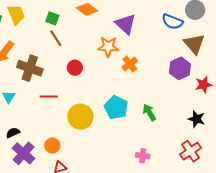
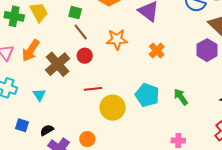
orange star: (108, 47) -> (117, 39), moved
brown cross: (30, 68) -> (58, 64), turned 35
red circle: (75, 68) -> (85, 56), moved
red line: (49, 97) -> (93, 89), moved

